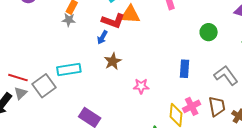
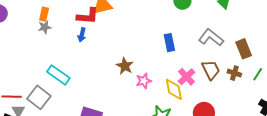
brown star: (113, 61) -> (125, 66), moved
cyan rectangle: (69, 69) -> (58, 75), turned 60
pink star: (141, 86) -> (144, 81), moved

